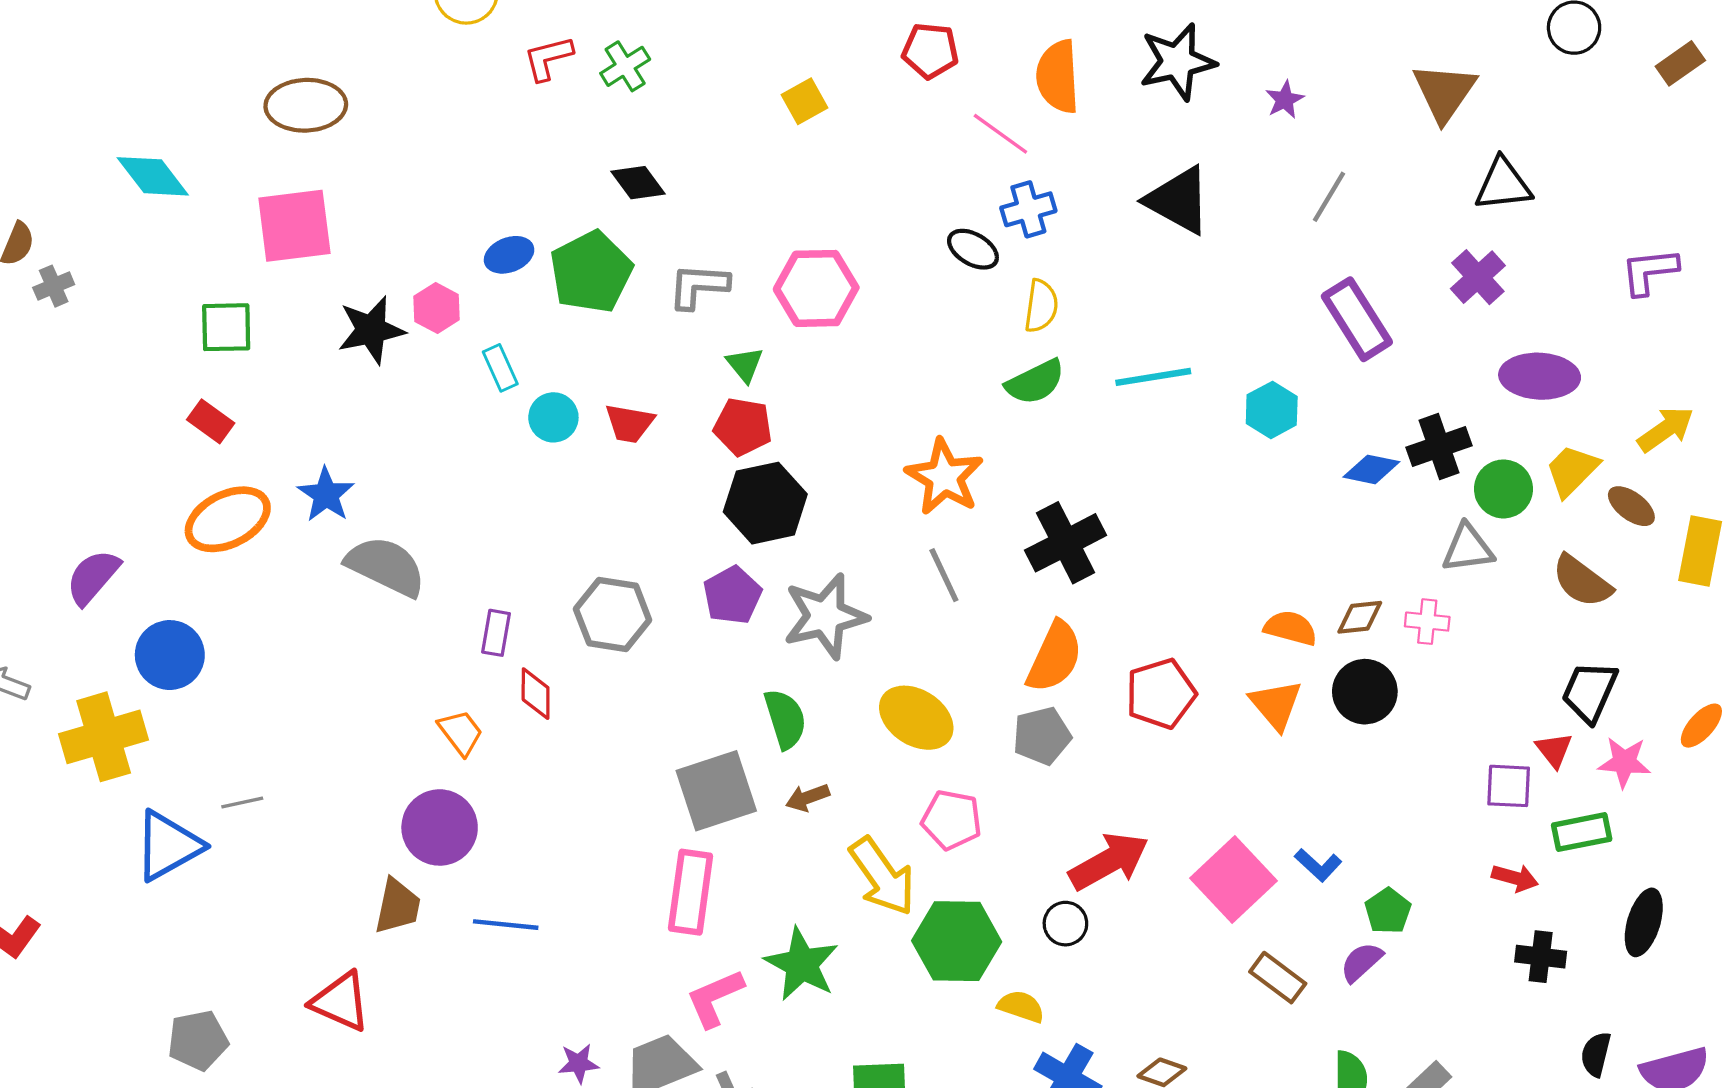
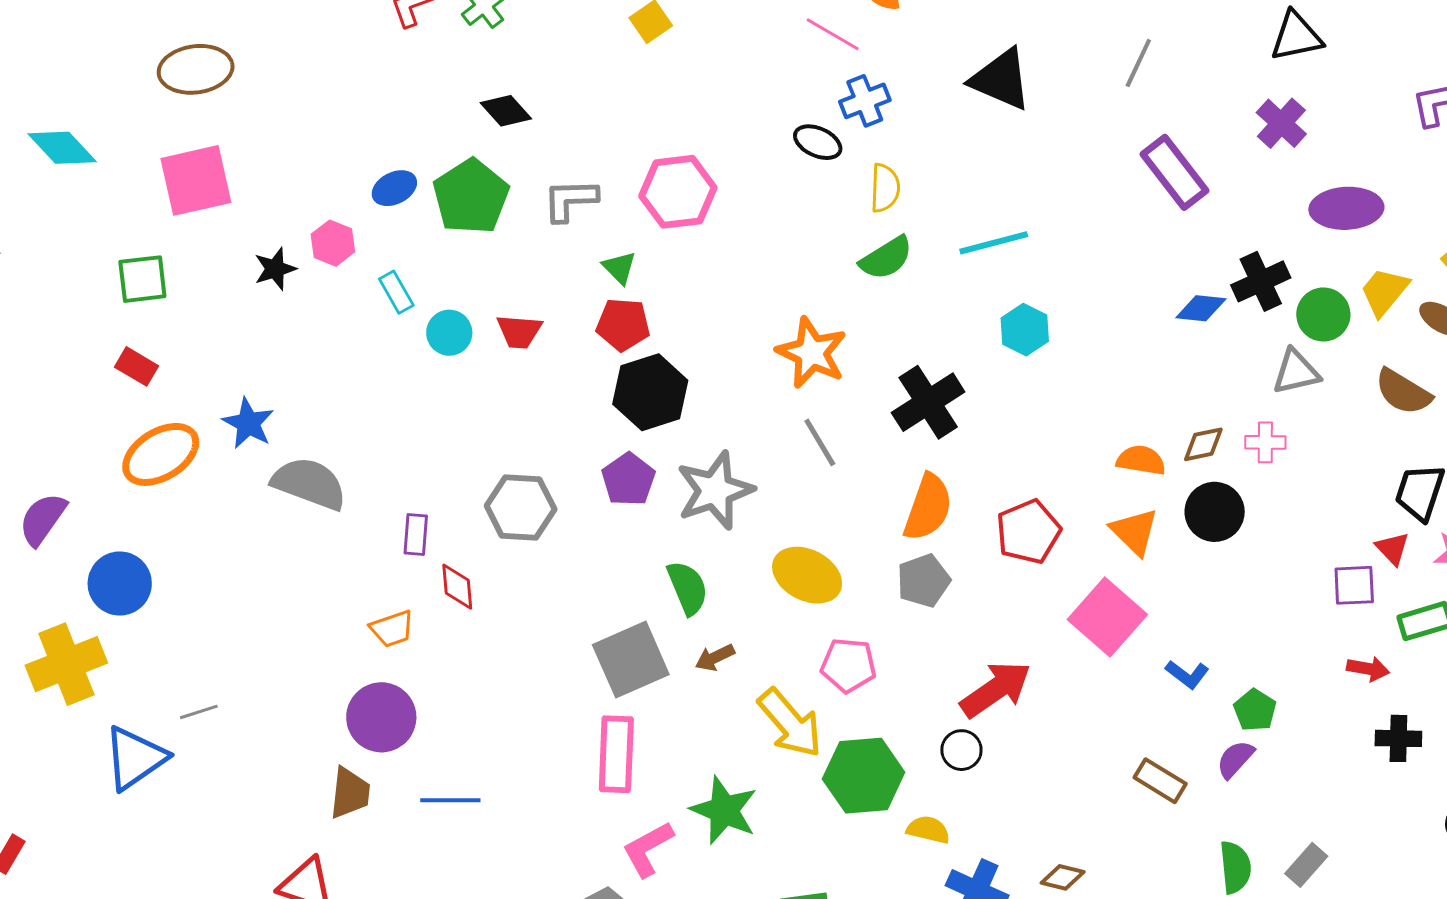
black star: (371, 330) -> (275, 269), size x0.7
cyan hexagon: (1272, 410) -> (1025, 330), moved
orange trapezoid: (461, 733) -> (392, 629), turned 114
pink square: (1233, 879) -> (1107, 617), moved

